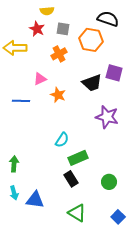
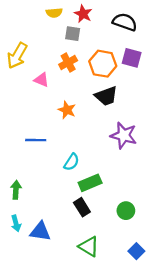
red star: (37, 29) -> (83, 14), moved
orange hexagon: (91, 40) -> (103, 64), moved
yellow arrow: (15, 48) -> (17, 56), turned -60
purple square: (114, 73) -> (132, 58), moved
pink triangle: (40, 79) -> (41, 80), moved, turned 48
blue line: (21, 101) -> (36, 140), moved

